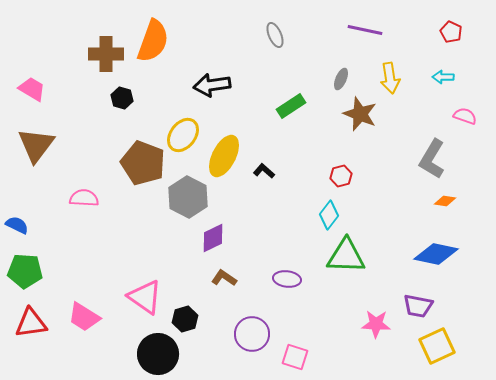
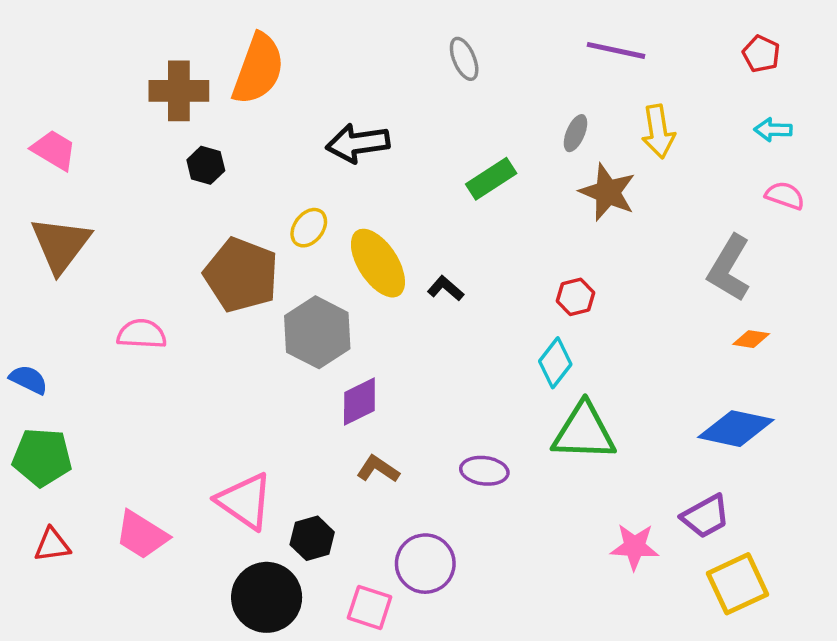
cyan arrow: (443, 77) -> (773, 130), moved
yellow ellipse: (183, 135) -> (309, 228), size x0.7
yellow ellipse: (224, 156) -> (378, 263), turned -60
purple trapezoid: (418, 306) -> (705, 516), turned -40
red triangle: (31, 323) -> (52, 545), size x0.7
pink square: (295, 357) -> (370, 607), moved

